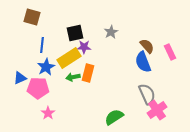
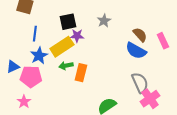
blue semicircle: (143, 62) -> (136, 51), turned -40
orange rectangle: (88, 73) -> (81, 73), moved
pink star: (48, 113) -> (24, 102), moved

